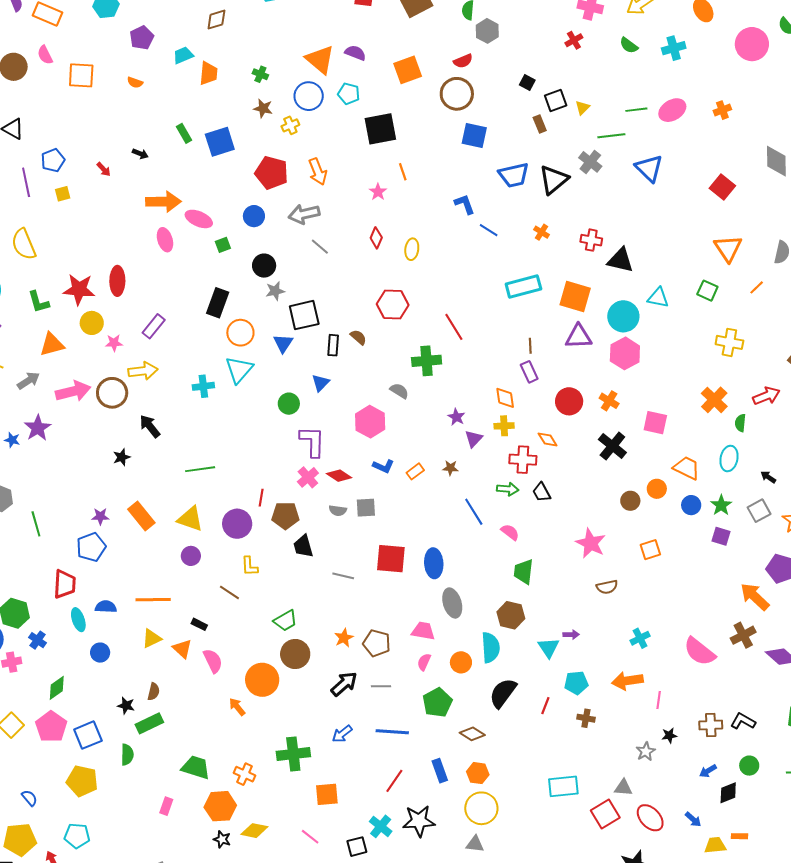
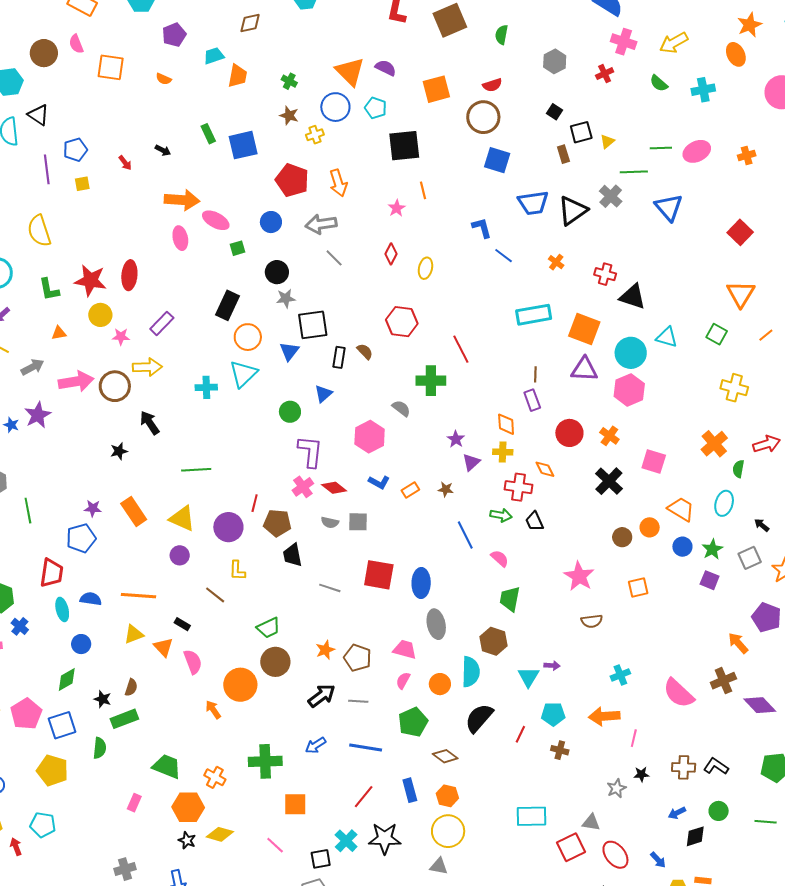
gray hexagon: (487, 31) -> (555, 61), moved
orange triangle: (52, 344) -> (59, 333), size x0.6
orange arrow: (755, 597) -> (738, 643), size x0.7
green diamond: (57, 688) -> (67, 680), moved

